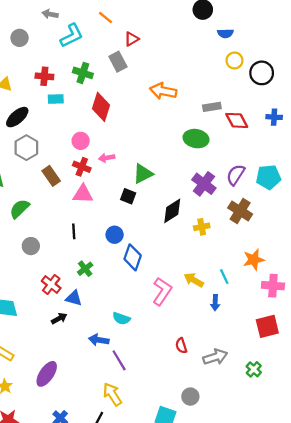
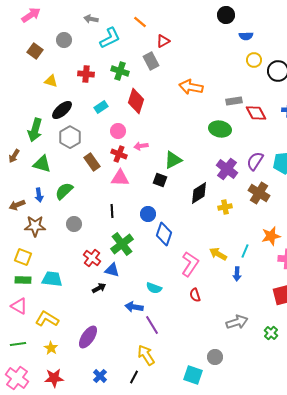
cyan rectangle: (56, 99) -> (101, 107), moved, turned -32
green cross: (85, 269) -> (122, 244), size x1.6
cyan line: (224, 277) -> (245, 251), turned 48
red semicircle: (181, 346) -> (195, 295), moved

